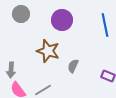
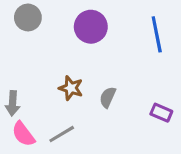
brown star: (48, 51) -> (71, 88), moved, size x0.7

